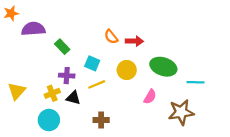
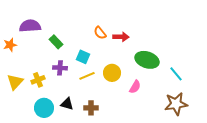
orange star: (11, 13) -> (10, 45), moved
yellow circle: (127, 70) -> (112, 73), moved
cyan line: (196, 82) -> (176, 74), turned 49
yellow cross: (52, 93) -> (38, 80), moved
black triangle: (73, 98) -> (67, 104), moved
brown star: (181, 112) -> (176, 104), moved

